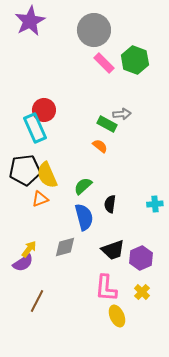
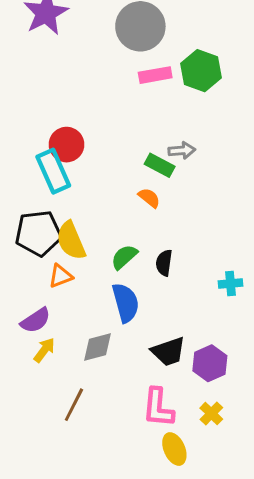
pink rectangle: (104, 63) -> (155, 75), turned -55
black semicircle: (110, 204) -> (164, 263), moved
purple semicircle: (23, 263) -> (35, 320), moved
brown line: (37, 301) -> (74, 405), moved

